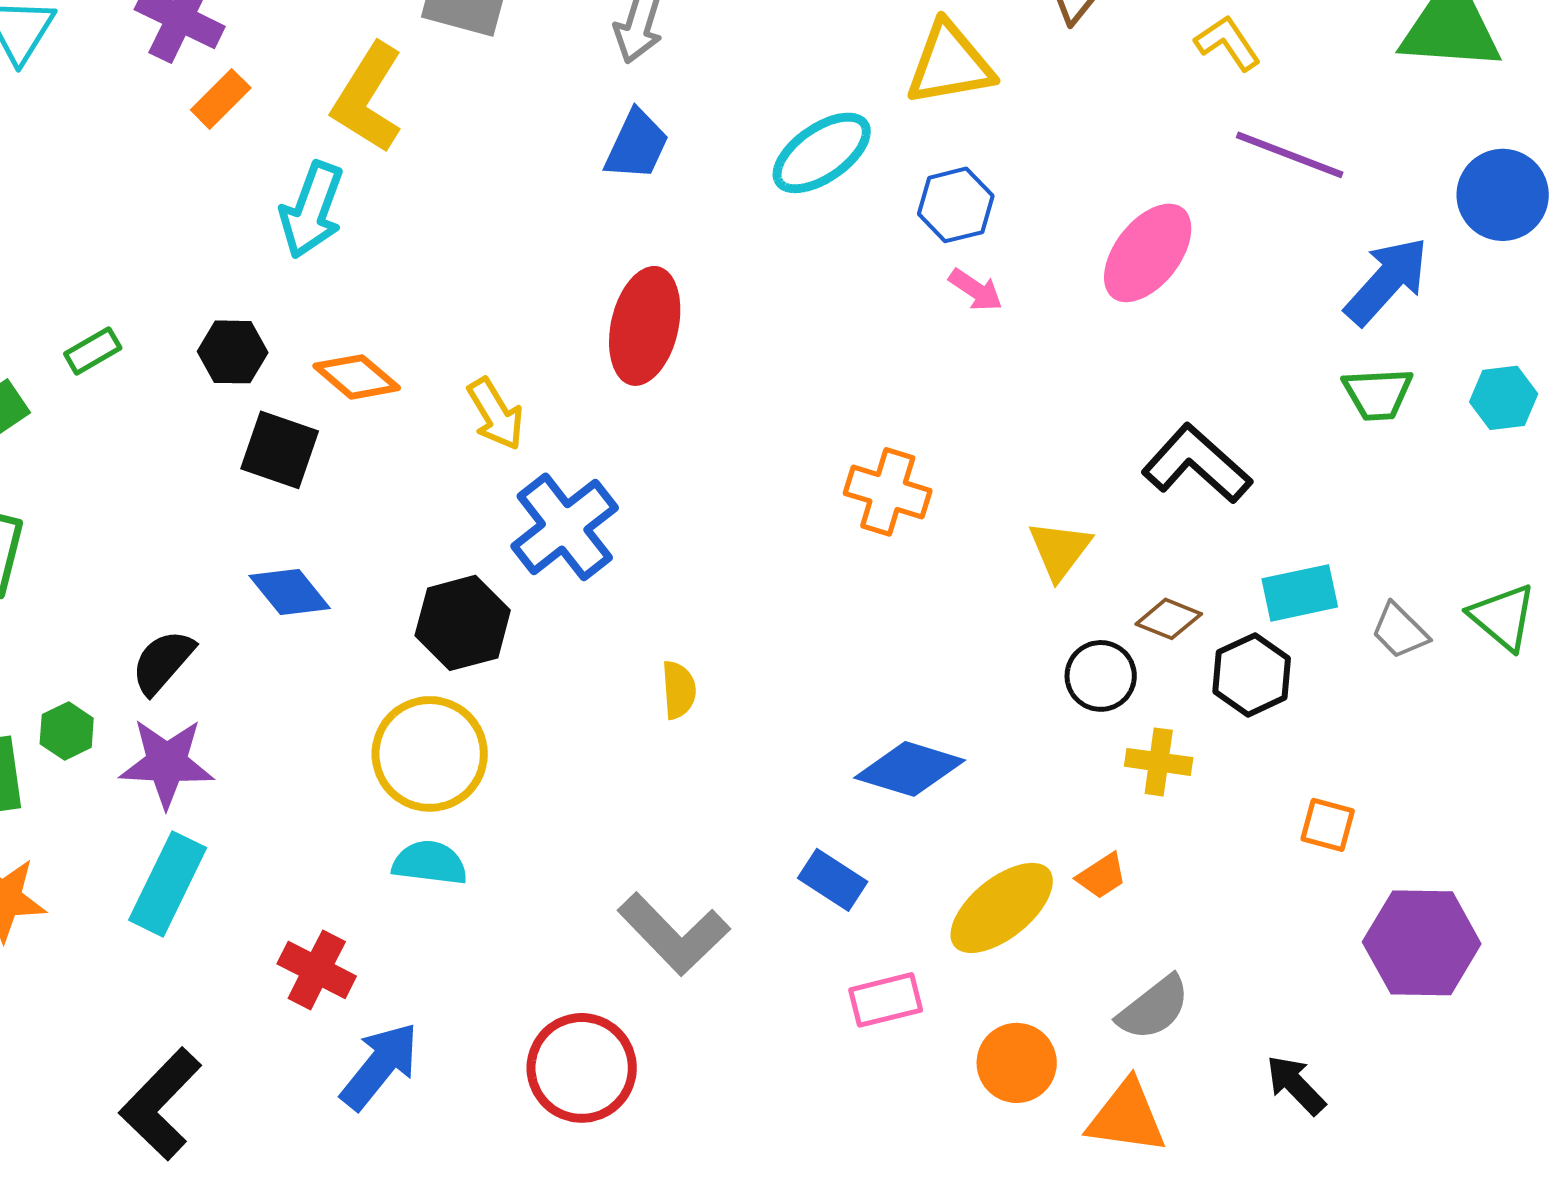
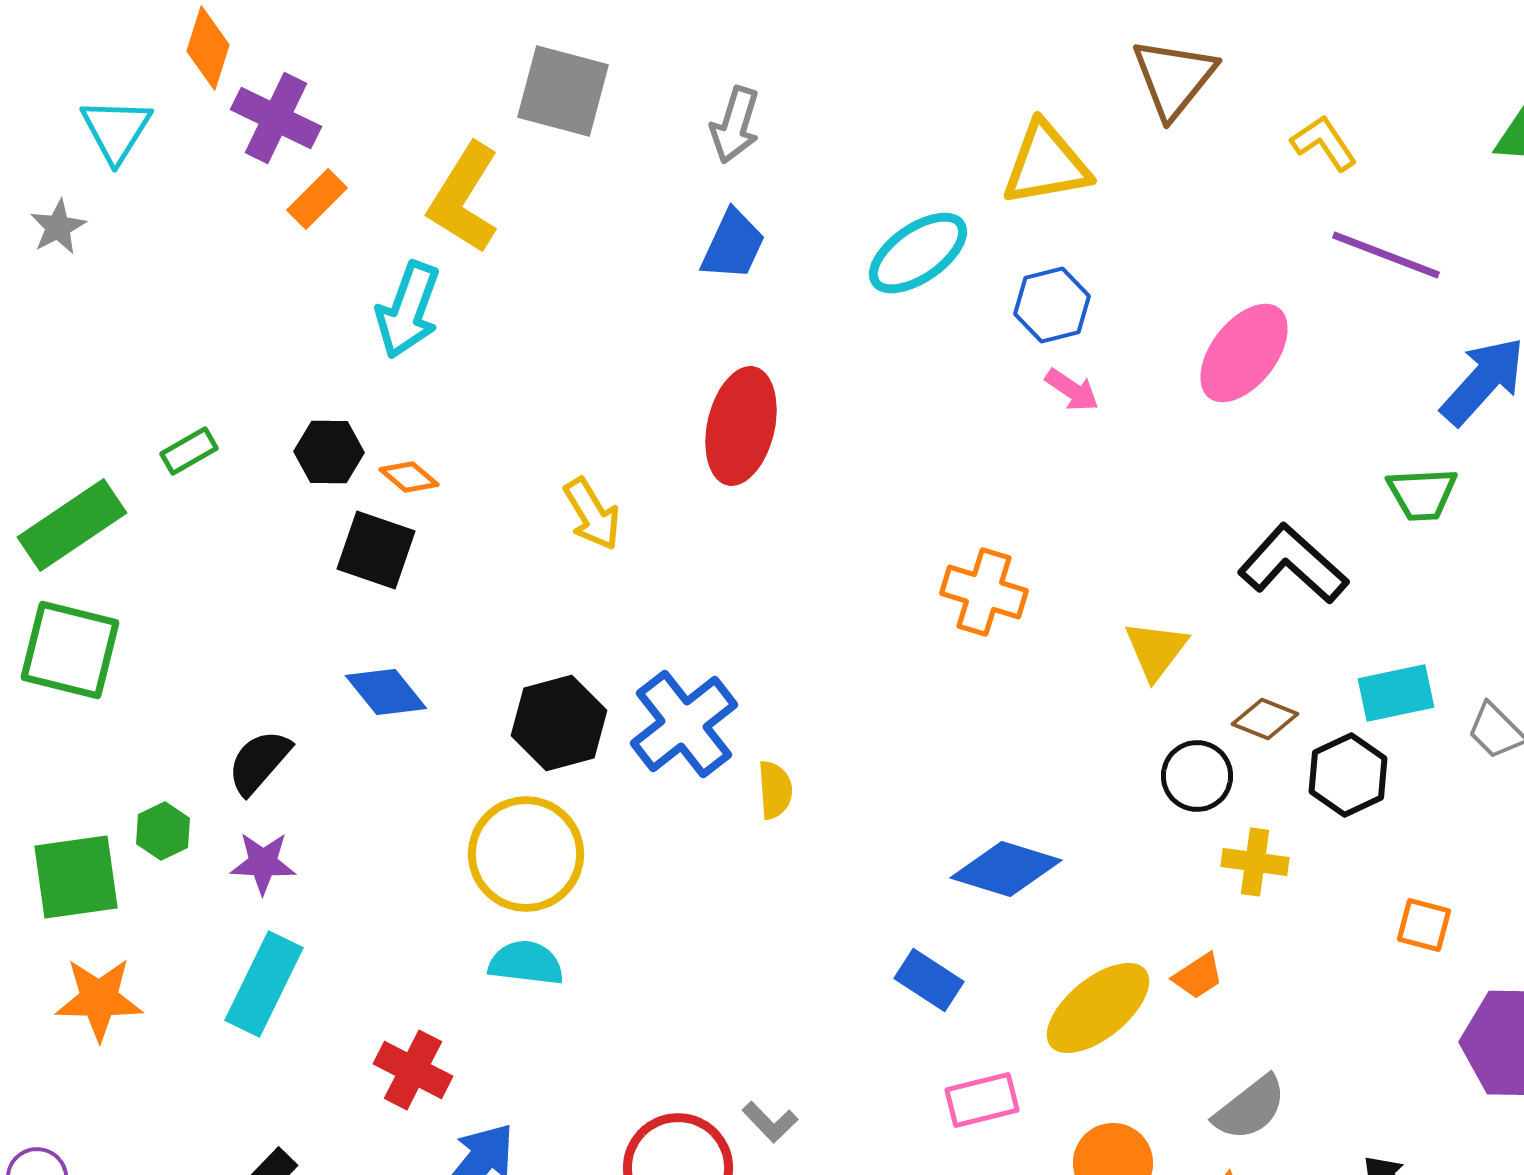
orange diamond: (357, 377) -> (409, 477), moved, size x0.7
green trapezoid: (1378, 394) -> (1422, 494), moved
blue cross: (565, 527) -> (684, 724), moved
purple star: (167, 763) -> (263, 863), size x0.7
gray L-shape: (674, 934) -> (770, 1122), moved, size x0.5

